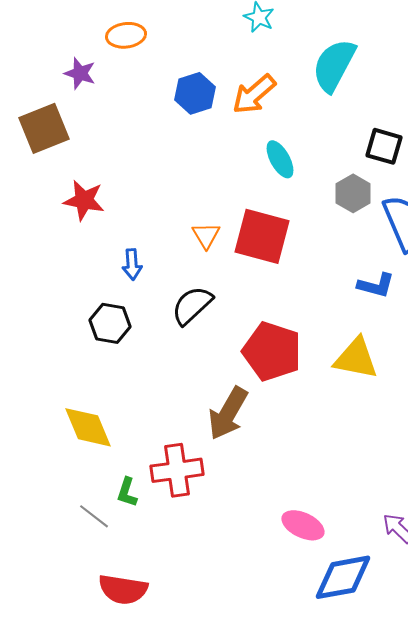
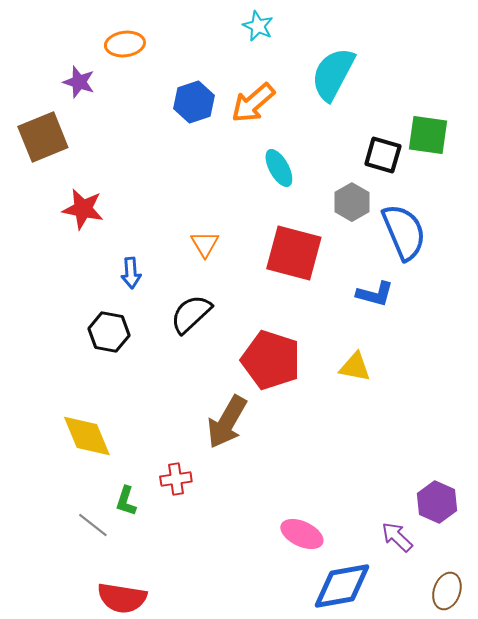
red square: (262, 236) -> (294, 253), moved
yellow triangle: (356, 358) -> (355, 367), size x0.7
red cross: (177, 470) -> (176, 479), size x0.6

